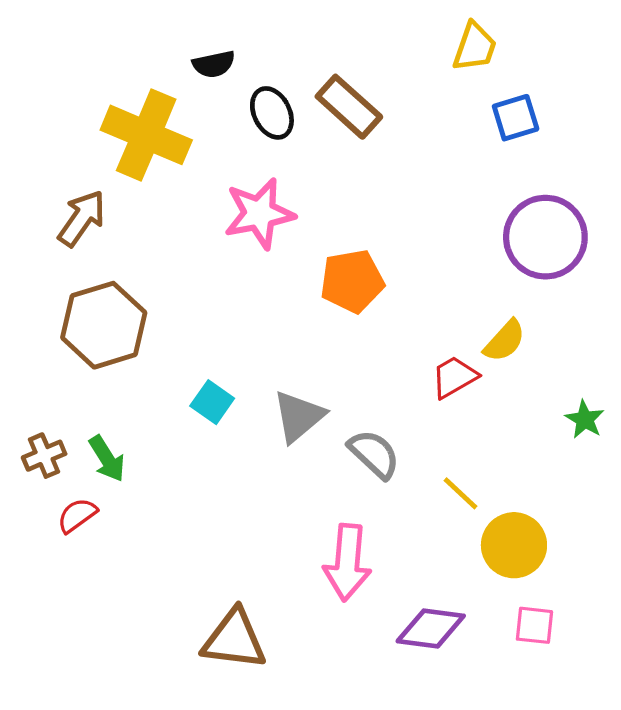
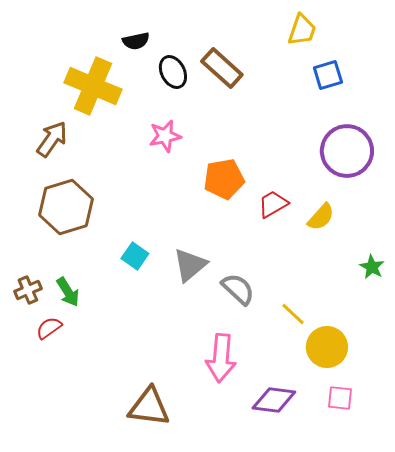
pink star: (259, 214) -> (165, 136), size x0.7
red trapezoid: (454, 377) -> (273, 204), moved

